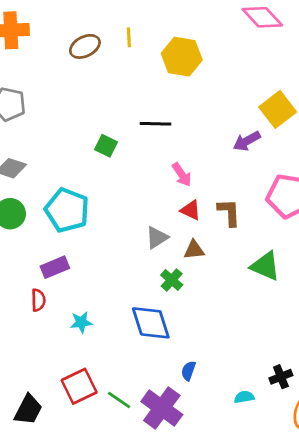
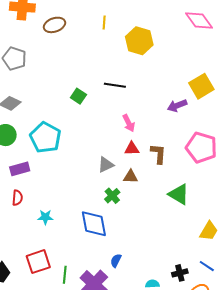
brown ellipse: (85, 46) -> (54, 25), moved
red triangle: (191, 210) -> (132, 149), turned -35
purple rectangle: (55, 267) -> (20, 169), moved
green line: (119, 400) -> (65, 275), turned 54

